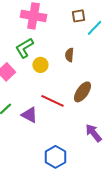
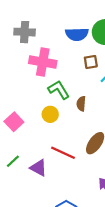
green L-shape: (24, 48) -> (59, 90), moved, turned 90

